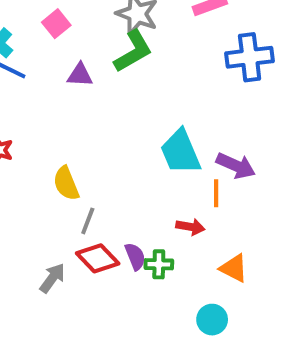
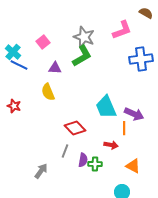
yellow semicircle: (66, 183) -> (48, 92), moved
gray line: (88, 221) -> (65, 151), moved
purple semicircle: (135, 256) -> (83, 160), turned 32
red diamond: (98, 258) -> (75, 128), moved

